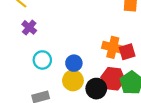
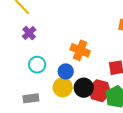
orange cross: (113, 47) -> (80, 50), moved
black circle: (96, 89) -> (84, 88), moved

